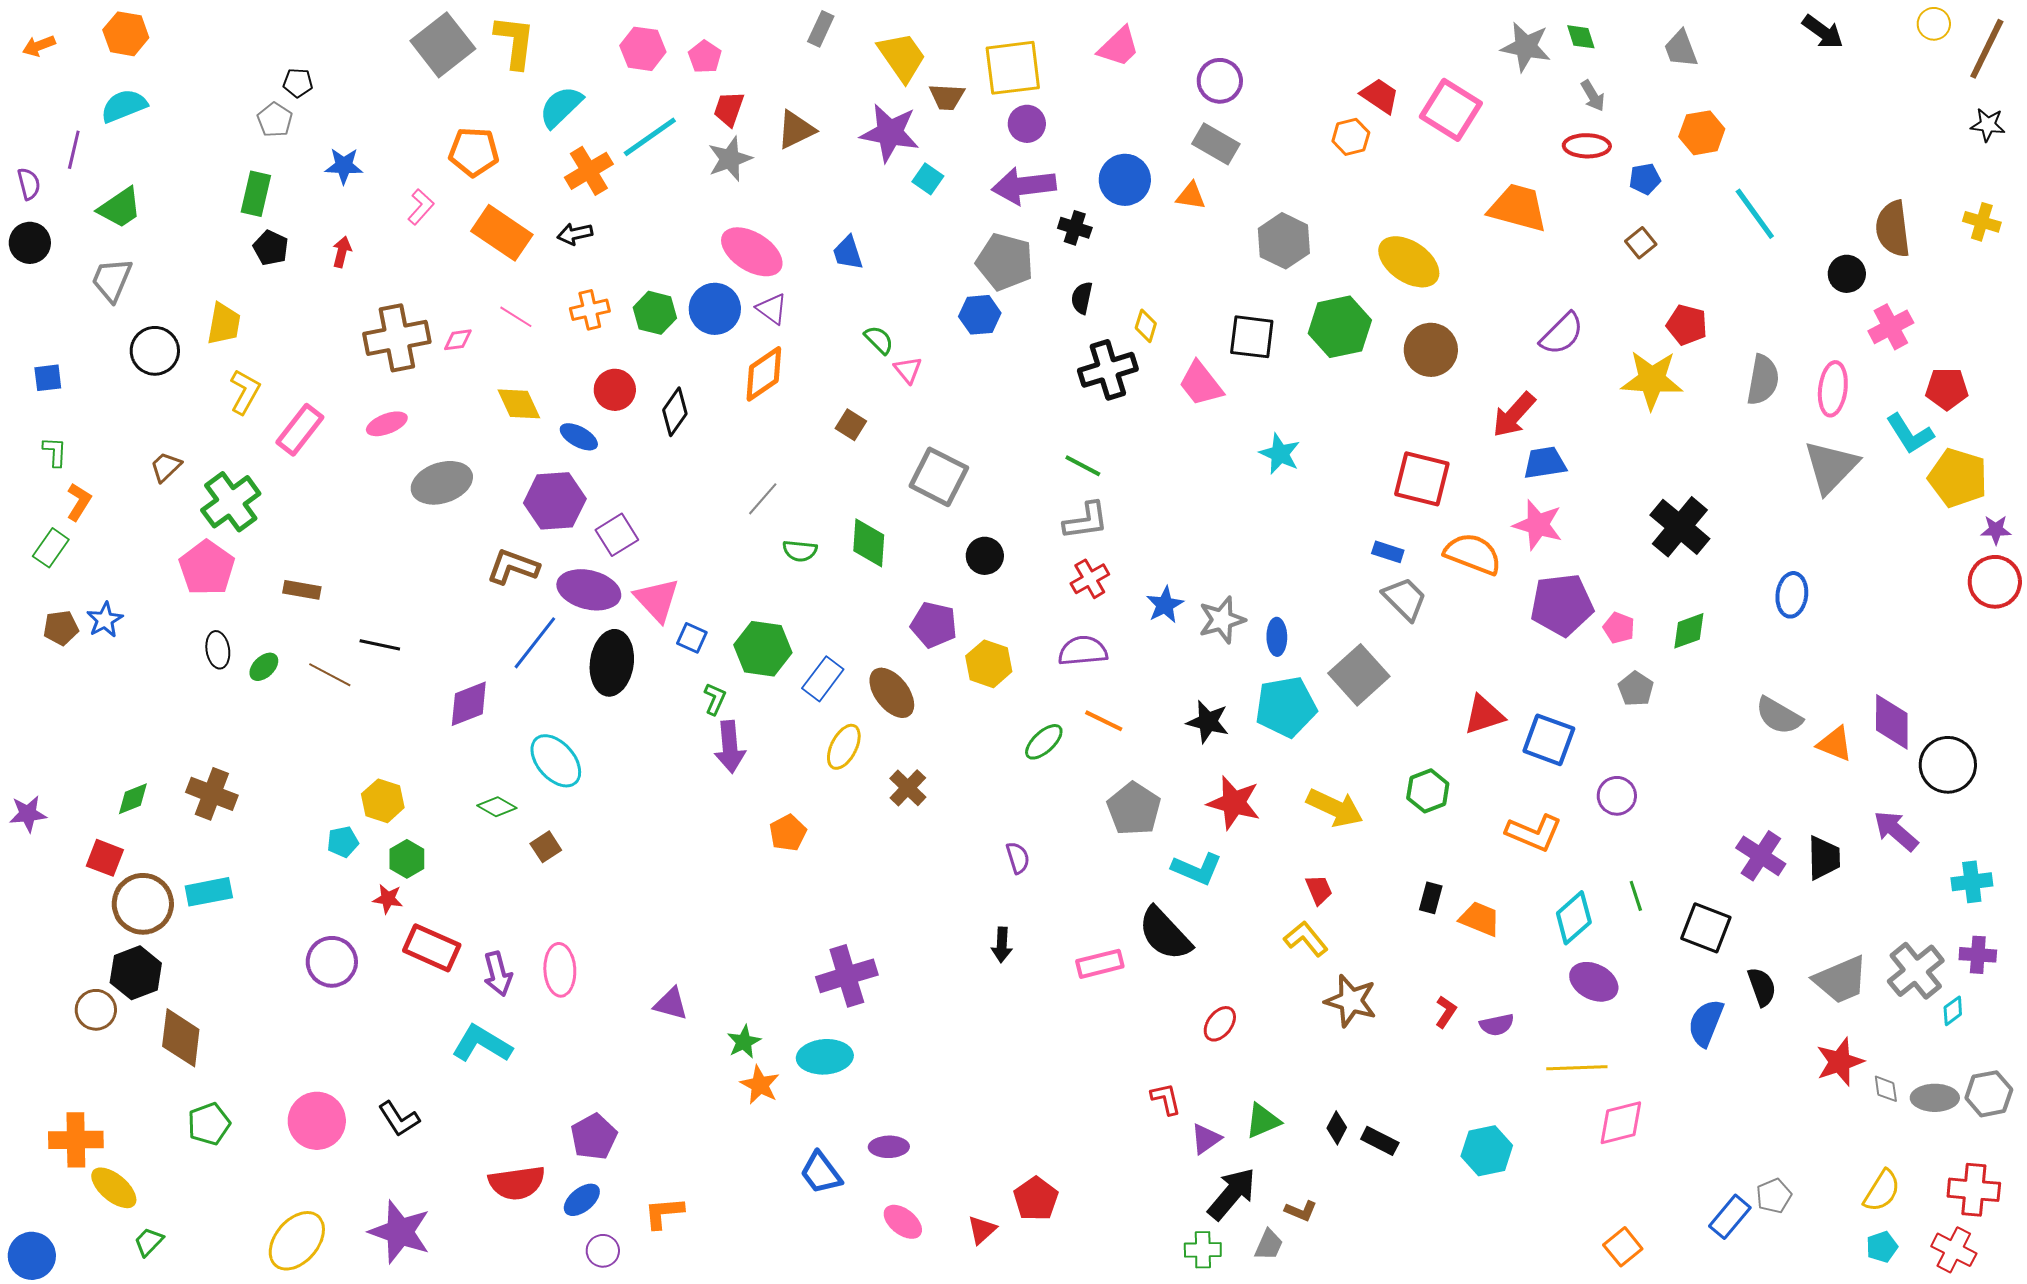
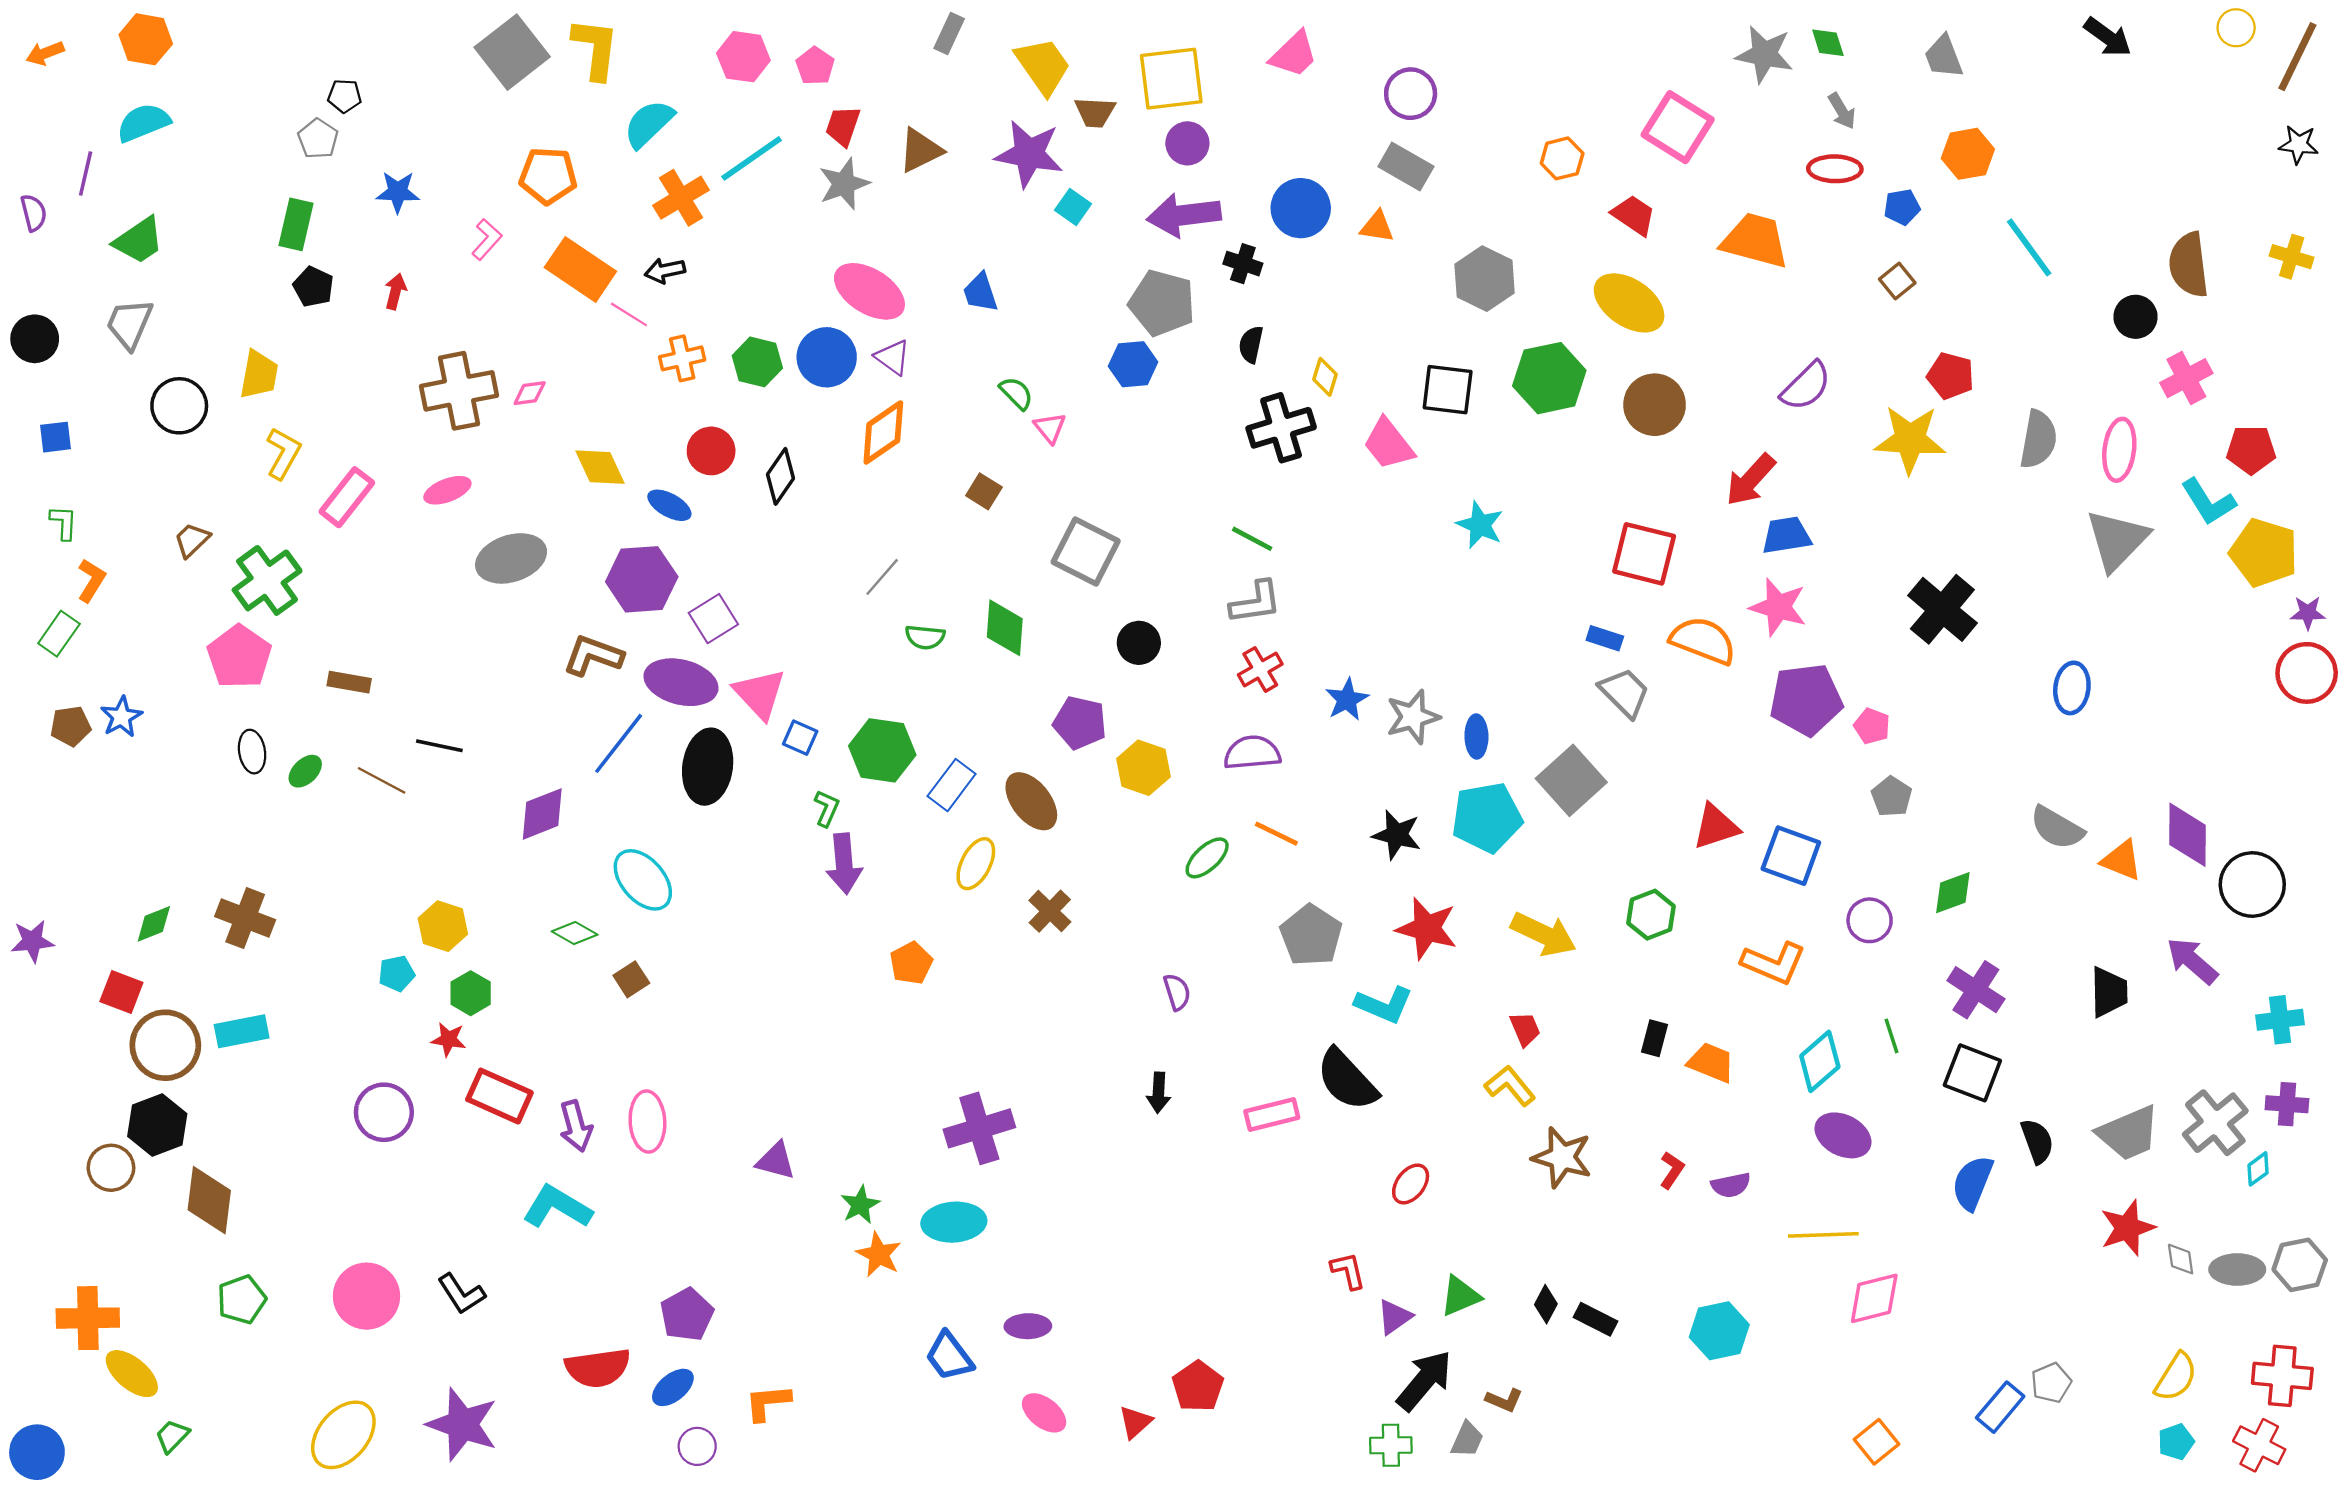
red trapezoid: (1380, 96) -> (1634, 215), moved
black circle: (30, 243) -> (35, 339), moved
pink line: (516, 317) -> (629, 314), moved
green diamond: (1689, 631) -> (1953, 893), moved
purple cross: (1761, 856) -> (1976, 990), moved

